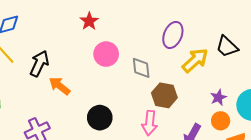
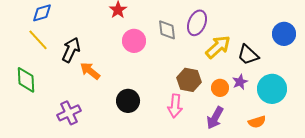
black trapezoid: (227, 47) -> (248, 55), moved
gray diamond: (141, 68) -> (167, 30), moved
orange circle: (221, 121) -> (220, 88), moved

